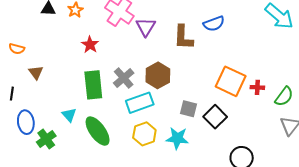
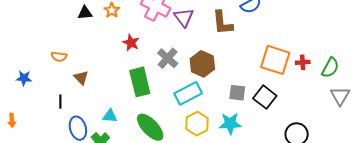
gray cross: (124, 78) -> (168, 58), moved
cyan triangle: (69, 115) -> (110, 116), moved, turned -35

